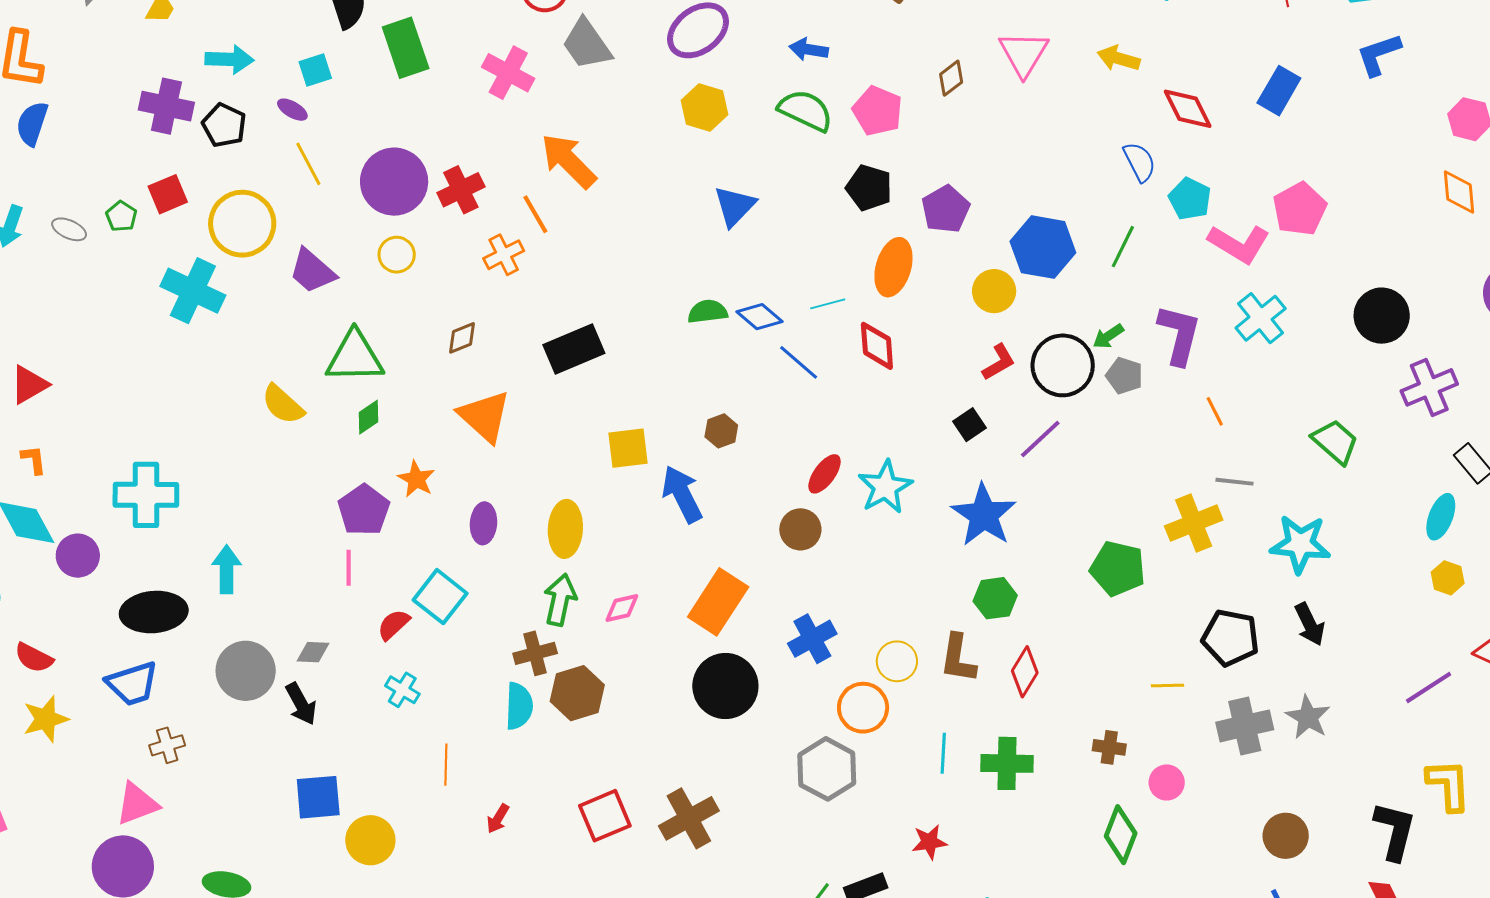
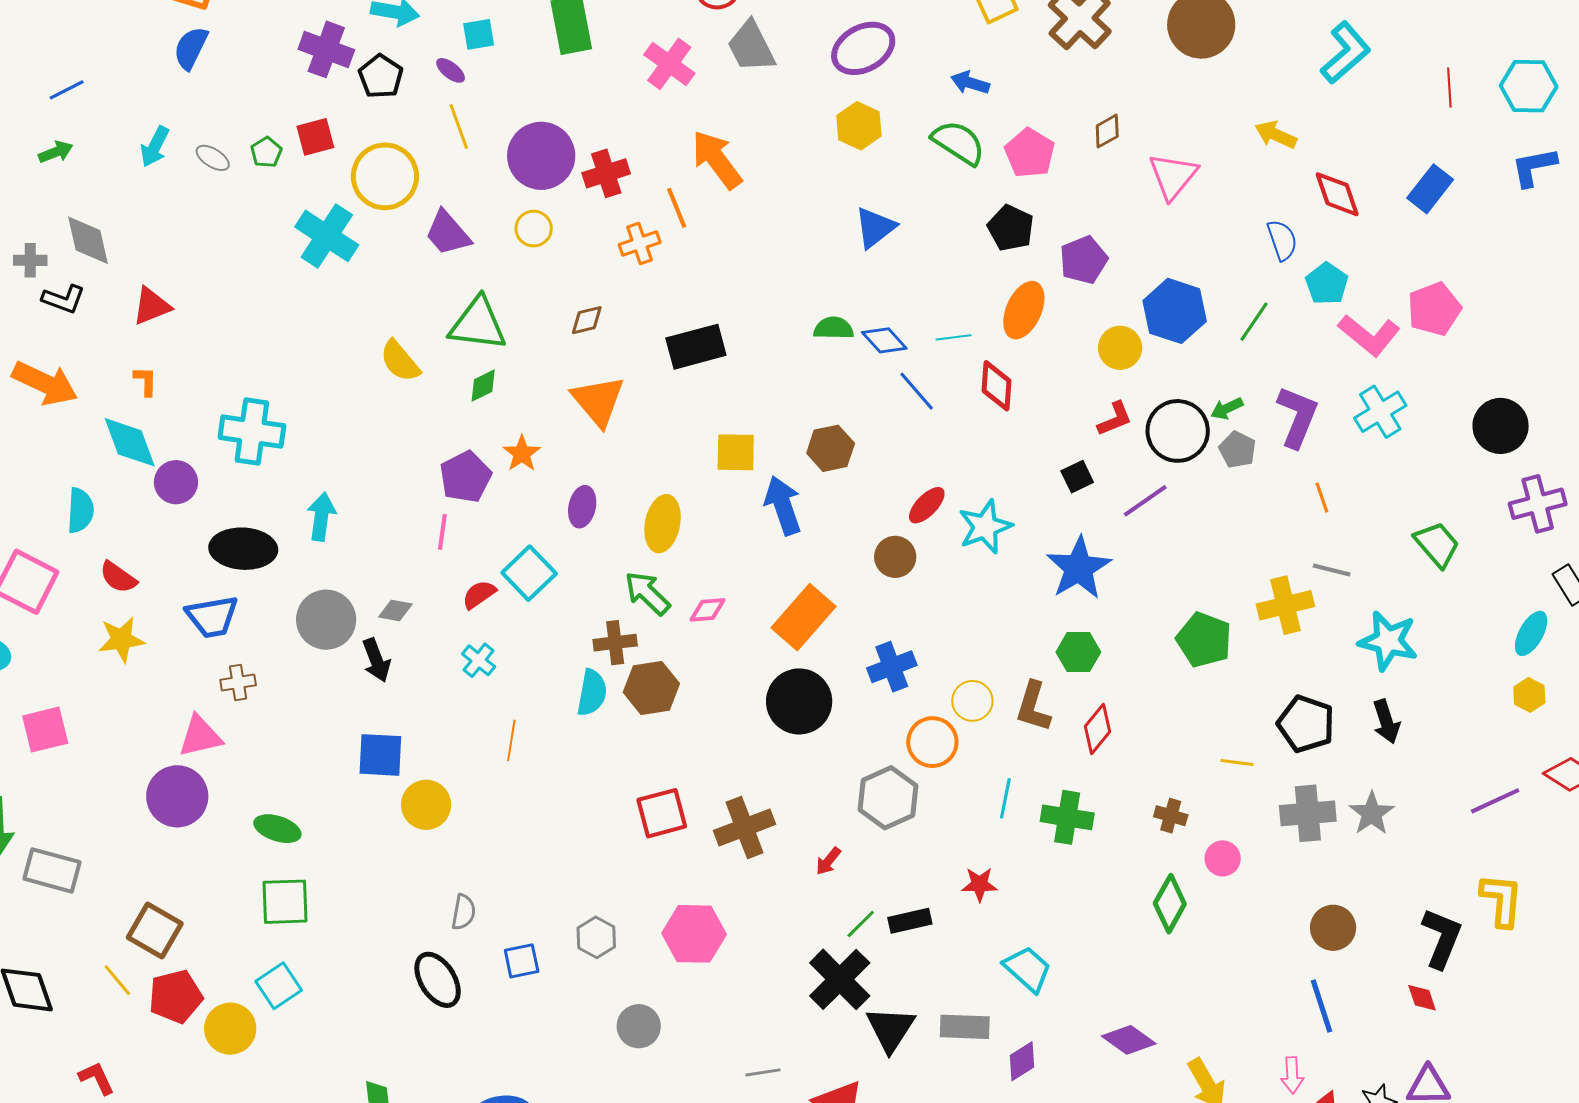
pink triangle: (1024, 54) -> (1173, 176), moved
brown hexagon: (721, 431) -> (831, 448), size x1.4
green arrow: (560, 600) -> (647, 593), turned -66
red arrow: (498, 819) -> (828, 861), moved

